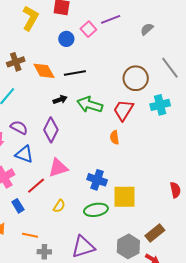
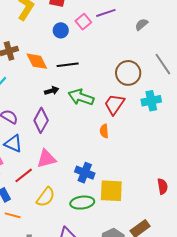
yellow semicircle: (59, 206) -> (46, 197), size x1.5
orange line: (30, 235) -> (13, 215), moved

